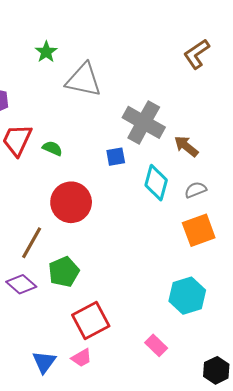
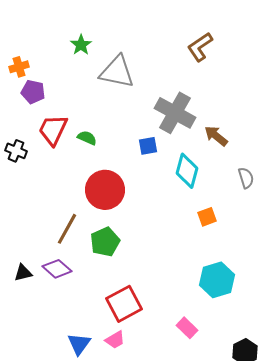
brown L-shape: (197, 54) -> (200, 47), moved
gray semicircle: (196, 190) -> (246, 178), moved, turned 95
orange square: (199, 230) -> (207, 217), moved, size x0.6
green pentagon: (64, 272) -> (105, 242), moved

